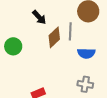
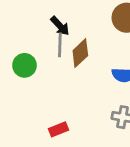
gray line: (70, 31) -> (60, 45), moved

